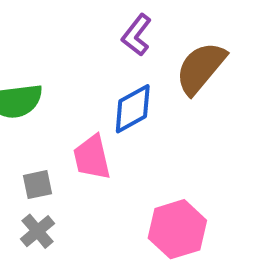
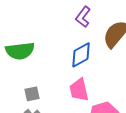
pink trapezoid: (92, 157) -> (79, 90), moved

